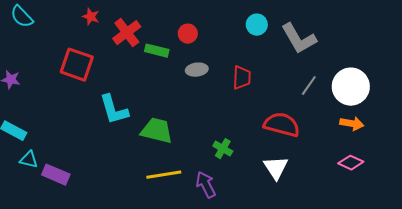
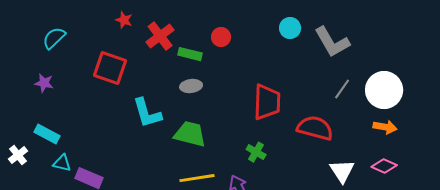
cyan semicircle: (22, 17) -> (54, 38), moved, turned 90
gray ellipse: (197, 70) -> (191, 86), moved
red trapezoid: (242, 78) -> (267, 102), moved, size x1.5
white triangle: (276, 168) -> (342, 171), moved

